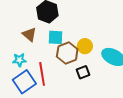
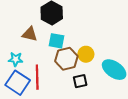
brown triangle: (29, 34) -> (30, 34), turned -35
blue square: (24, 82) -> (18, 83), turned -30

